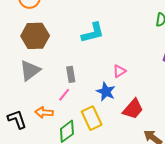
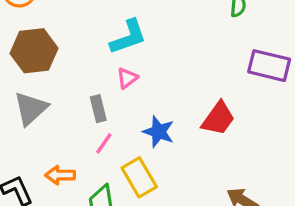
pink triangle: (119, 71) -> (127, 78), moved
pink line: (64, 95) -> (104, 143), moved
red trapezoid: (133, 109) -> (218, 119), moved

